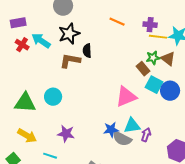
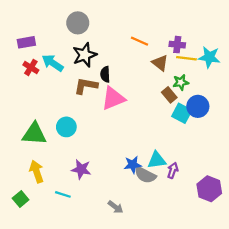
brown triangle: (168, 59) -> (160, 63), moved
blue circle: (170, 91) -> (198, 106), moved
pink triangle: (126, 97) -> (113, 98), moved
yellow arrow: (27, 136) -> (37, 172), turned -138

